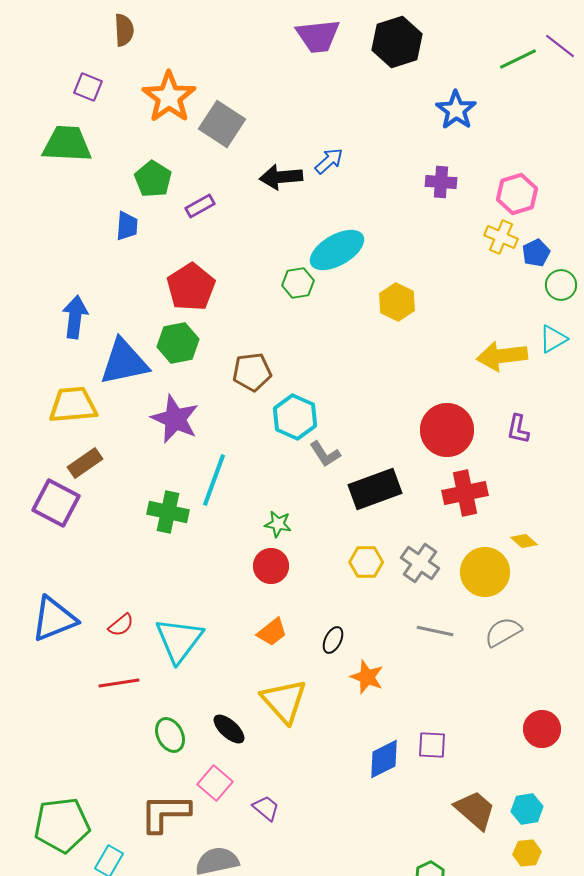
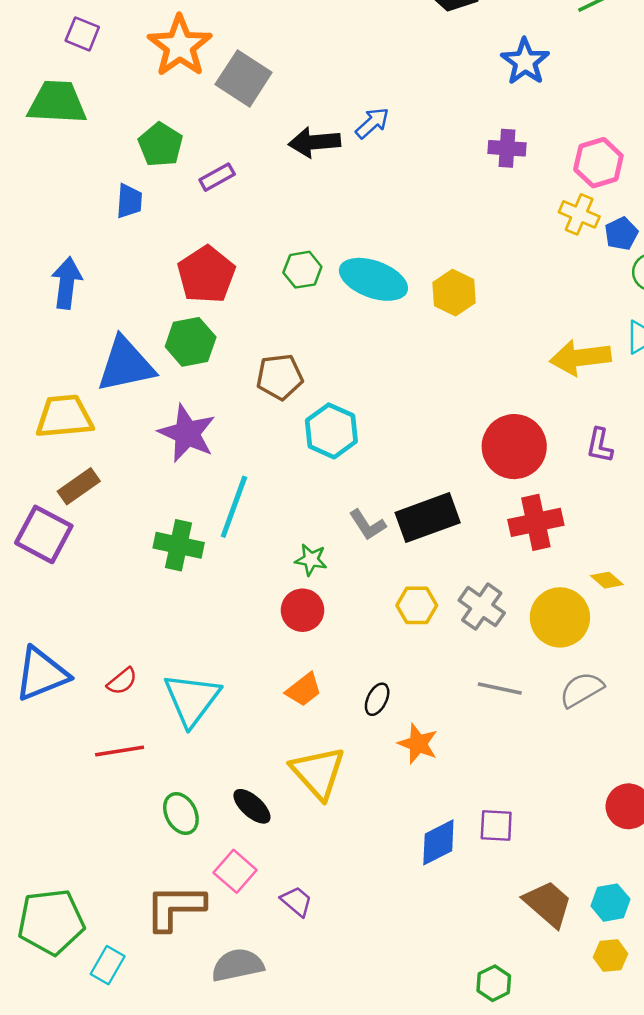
cyan ellipse: (337, 250) -> (373, 279), moved, turned 50
green hexagon: (298, 283) -> (302, 270), moved
blue arrow: (75, 317) -> (67, 283), moved
gray L-shape: (325, 454) -> (367, 525), moved

